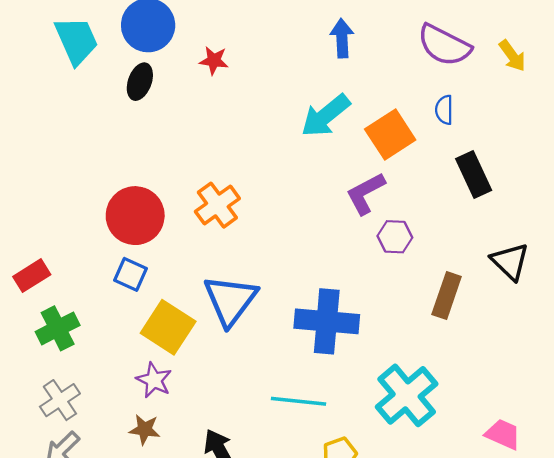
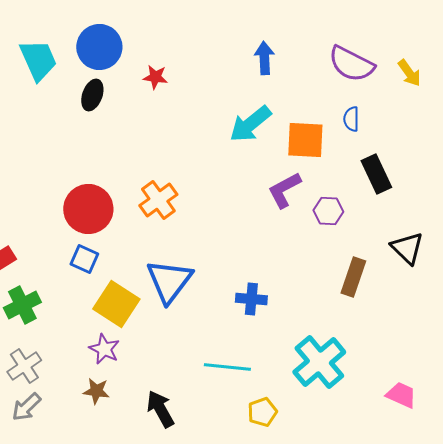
orange square: (390, 135) -> (305, 140), turned 36
purple hexagon: (395, 237) -> (328, 211), moved
blue cross: (327, 321) -> (251, 299), size x0.6

